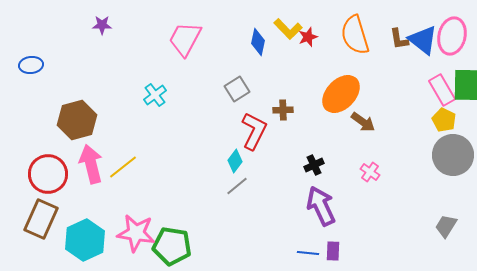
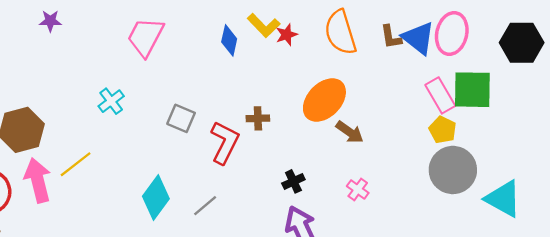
gray square: (237, 89) -> (181, 118), moved, turned -35
cyan diamond: (235, 161) -> (156, 198), moved, size x1.6
yellow line: (123, 167) -> (76, 164), moved

